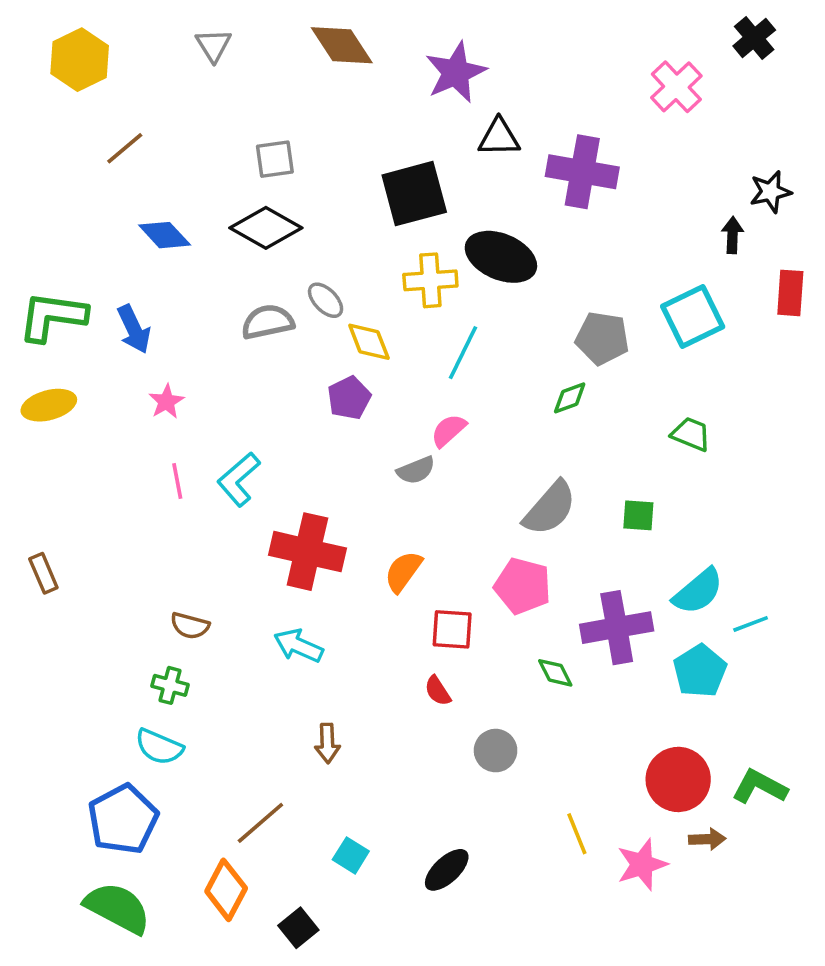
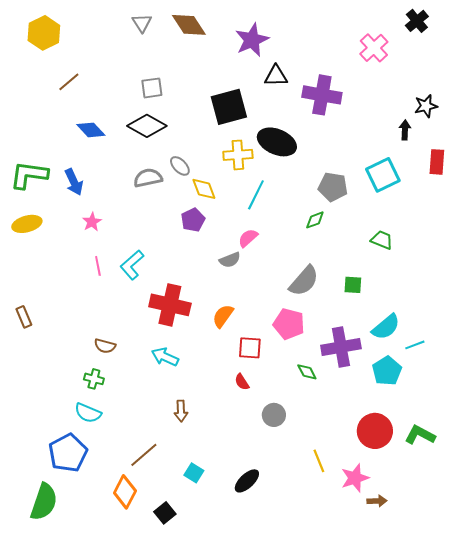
gray triangle: (213, 45) -> (142, 23), moved
brown arrow: (707, 839) -> (377, 501), moved
green semicircle: (118, 908) -> (44, 502), moved, turned 81

